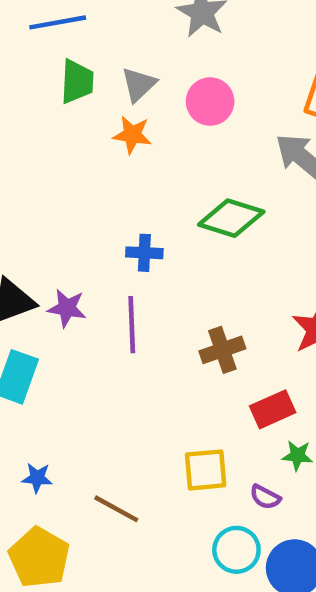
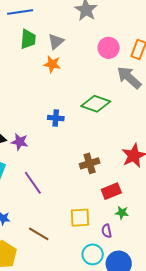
pink circle: (210, 102) -> (109, 48), moved
purple line: (132, 325) -> (33, 183), moved, turned -35
purple semicircle: (265, 497) -> (107, 231), turned 48

